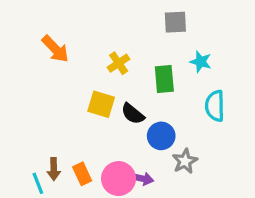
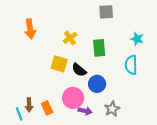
orange arrow: (55, 49) -> (30, 29), turned 36
cyan star: (201, 62) -> (137, 39), moved
gray star: (185, 161) -> (112, 109), moved
pink circle: (119, 179) -> (73, 98), moved

